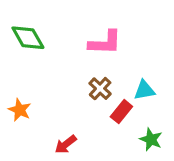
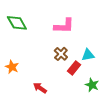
red arrow: (66, 144) -> (40, 88), turned 72

